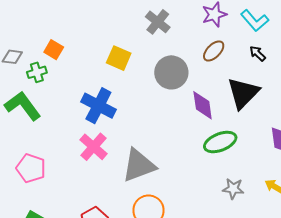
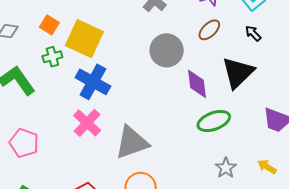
yellow square: (119, 58) -> (84, 39), moved, size x1.5
green cross: (37, 72) -> (52, 57), moved
gray star: (233, 189) -> (226, 168), turned 30

